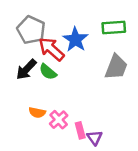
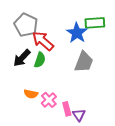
blue star: (75, 40) -> (77, 33), moved
gray trapezoid: (116, 67) -> (84, 62), moved
green semicircle: (48, 72) -> (40, 60), turned -112

